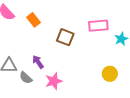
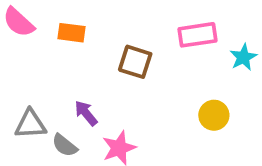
orange rectangle: (33, 20) -> (71, 33), turned -40
yellow circle: (110, 74) -> (214, 115), moved

